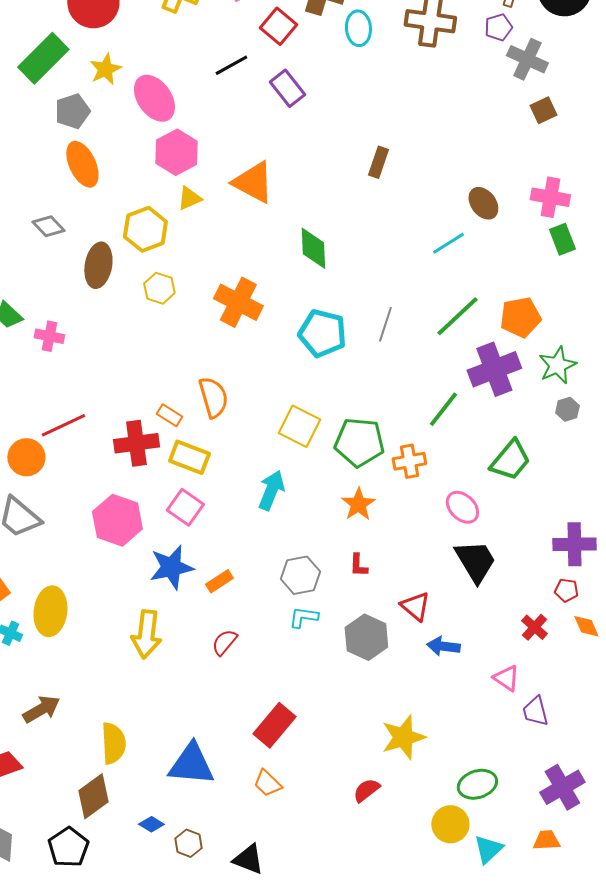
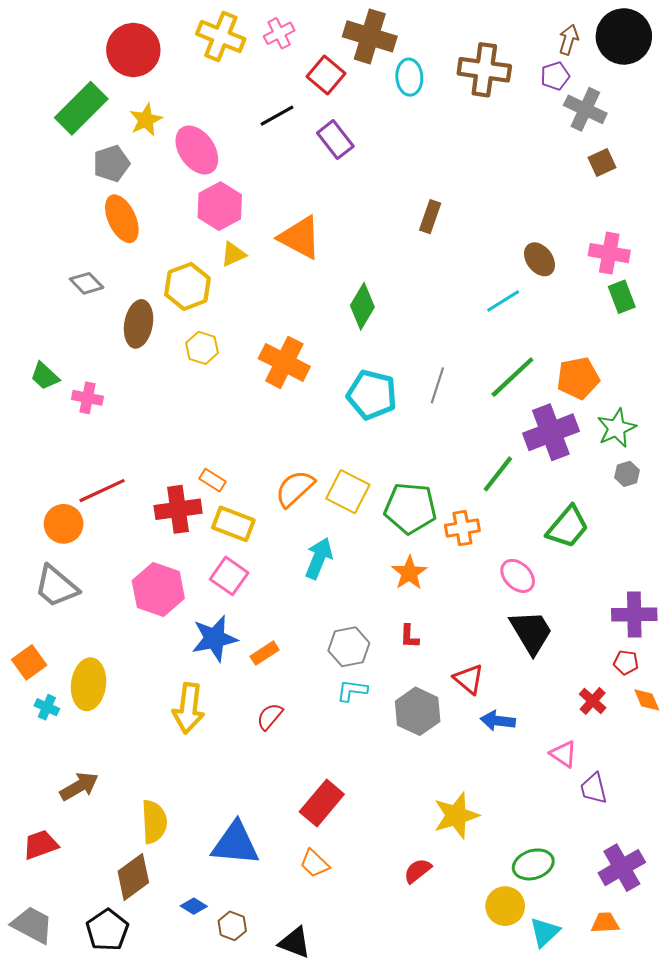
green diamond: (313, 248) -> (362, 306), turned 33
orange semicircle: (213, 397) -> (295, 488), moved, turned -117

